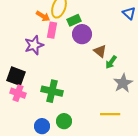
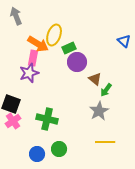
orange arrow: (43, 16) -> (38, 44), size x1.5
pink rectangle: (52, 30) -> (33, 58), moved
gray star: (123, 83) -> (99, 111), moved
pink cross: (18, 93) -> (13, 121), turned 35

